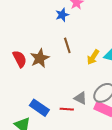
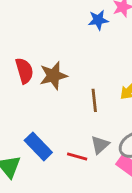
brown line: (67, 45) -> (94, 100), moved
gray triangle: (80, 98) -> (100, 145), turned 40

